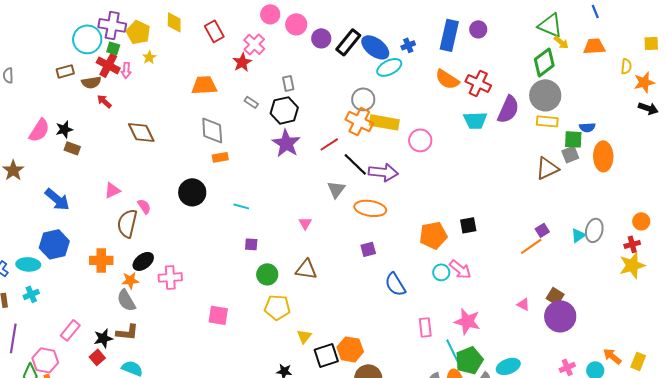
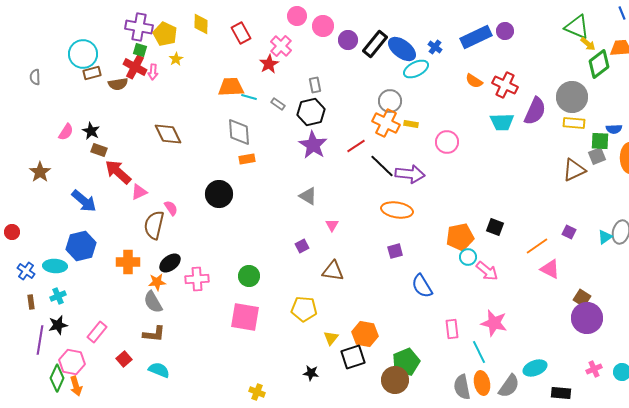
blue rectangle: (449, 35) -> (476, 37), turned 52
cyan circle: (87, 39) -> (83, 54), moved
blue cross: (408, 45) -> (435, 47), turned -32
green diamond: (544, 62) -> (599, 64), moved
orange semicircle: (447, 79) -> (474, 81), size x0.7
red arrow: (104, 101) -> (118, 172), moved, size x1.8
yellow rectangle: (384, 122) -> (411, 124), size x0.5
black star: (64, 129) -> (91, 131), turned -30
pink semicircle: (39, 130) -> (66, 132), size x0.7
gray triangle: (336, 189) -> (308, 196), moved, turned -36
cyan line: (241, 206) -> (249, 97), moved
black square: (468, 225) -> (495, 227), turned 30
purple square: (542, 230) -> (569, 232), turned -32
purple square: (251, 244) -> (302, 246), moved, turned -32
orange line: (531, 246) -> (537, 246), moved
cyan circle: (441, 272) -> (468, 257), moved
green circle: (267, 274) -> (249, 276), moved
pink triangle: (523, 304) -> (550, 269), moved, size x1.5
pink square: (218, 315) -> (245, 317), size x1.4
black star: (103, 338) -> (58, 325), moved
orange hexagon: (350, 349) -> (365, 334), moved
green pentagon: (469, 360) -> (406, 362), moved

